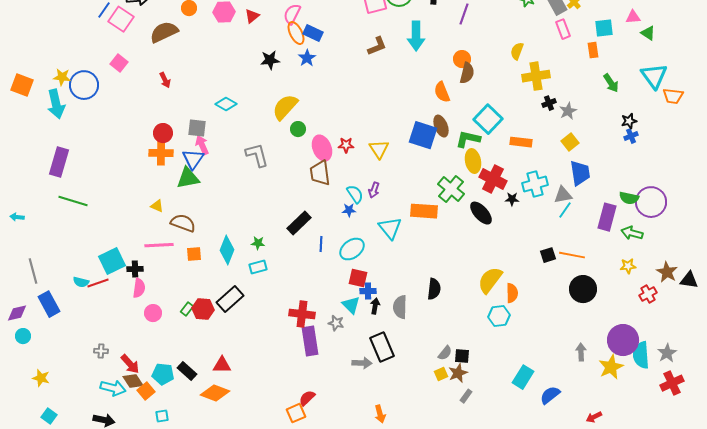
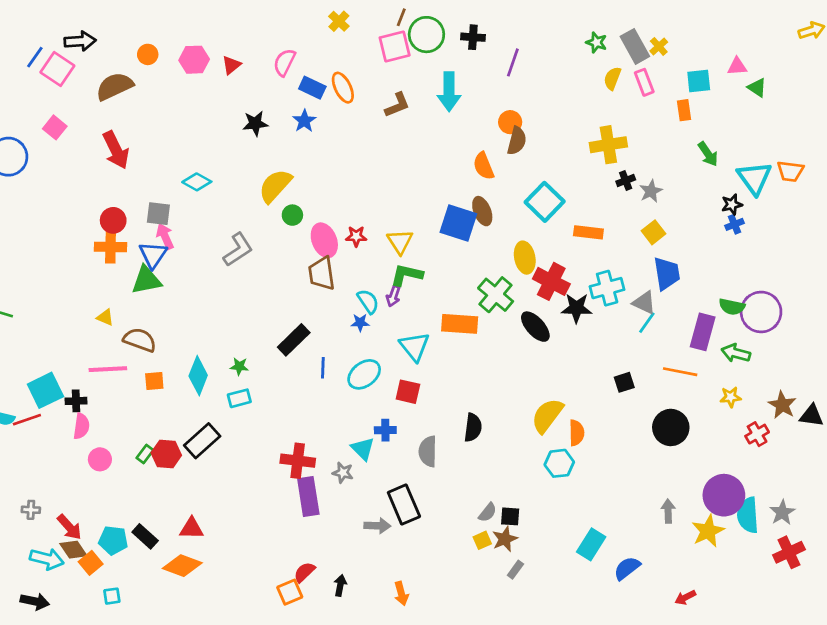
orange ellipse: (296, 33) -> (343, 88), moved
yellow semicircle: (517, 51) -> (612, 78), moved
cyan triangle: (654, 76) -> (754, 178), moved
red arrow: (165, 80) -> (116, 150), size x1.8
green L-shape: (468, 139) -> (407, 275), moved
gray L-shape: (257, 155) -> (238, 250), turned 72
gray triangle: (563, 195) -> (644, 303), turned 36
black star: (512, 199) -> (577, 308), size x1.6
orange line: (572, 255) -> (680, 372), moved
red square: (358, 278) -> (408, 392), moved
black arrow: (375, 306) -> (340, 585), moved

